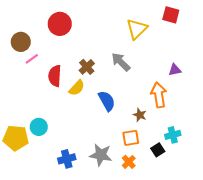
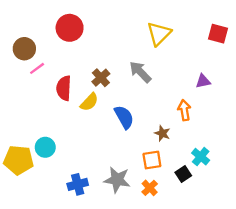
red square: (171, 15) -> (218, 34), moved
orange arrow: (159, 95) -> (184, 110), size x0.7
cyan cross: (173, 135) -> (201, 157), turned -35

